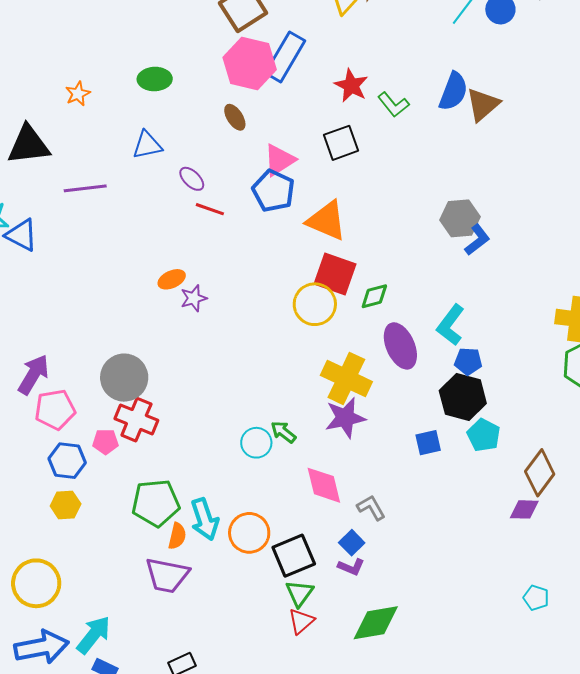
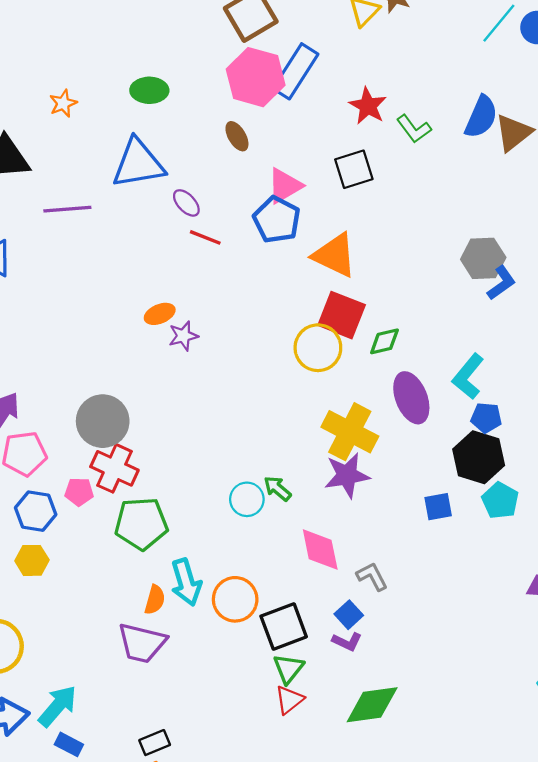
blue triangle: (147, 145) -> (138, 163), size x1.6
green pentagon: (156, 503) -> (141, 524), moved

